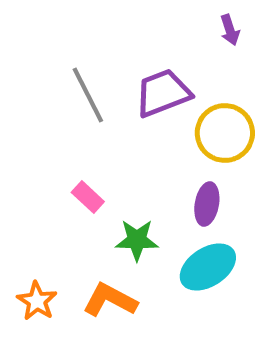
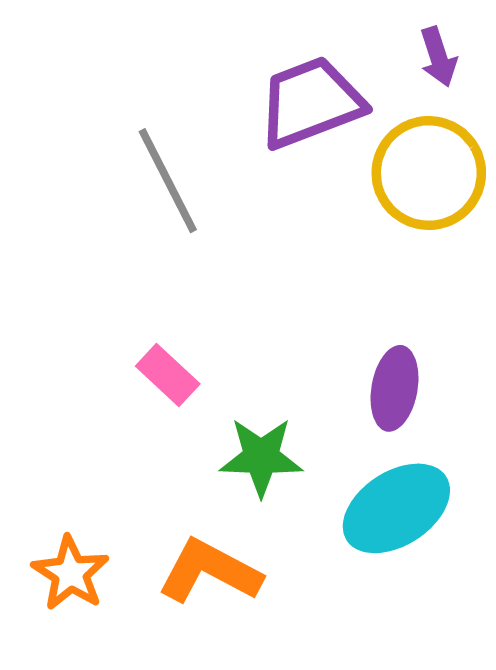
purple trapezoid: (163, 93) -> (311, 102), moved
yellow circle: (225, 133) -> (429, 173), moved

